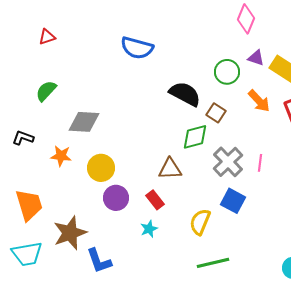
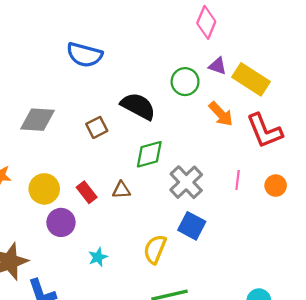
brown square: (216, 113) -> (97, 127), moved, turned 30
gray diamond: (84, 122) -> (38, 120), moved
pink line: (260, 163) -> (238, 180), moved
brown triangle: (170, 169) -> (121, 190), size x0.7
red rectangle: (155, 200) -> (87, 192), moved

